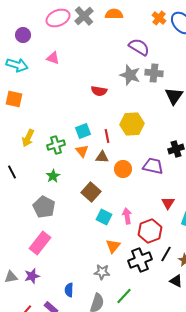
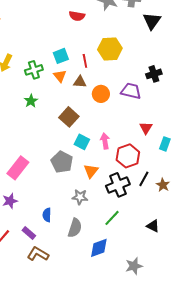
gray pentagon: (44, 207) -> (62, 162), moved
black triangle: (176, 281) -> (153, 226), moved
green line: (124, 296) -> (112, 218), moved

